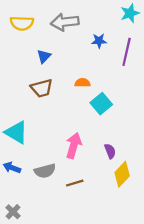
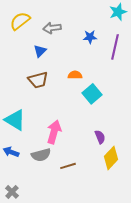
gray arrow: (65, 22) -> (52, 28), moved, size x0.7
yellow semicircle: (22, 23) -> (20, 21), turned 140
pink arrow: (74, 146) -> (54, 132), moved

